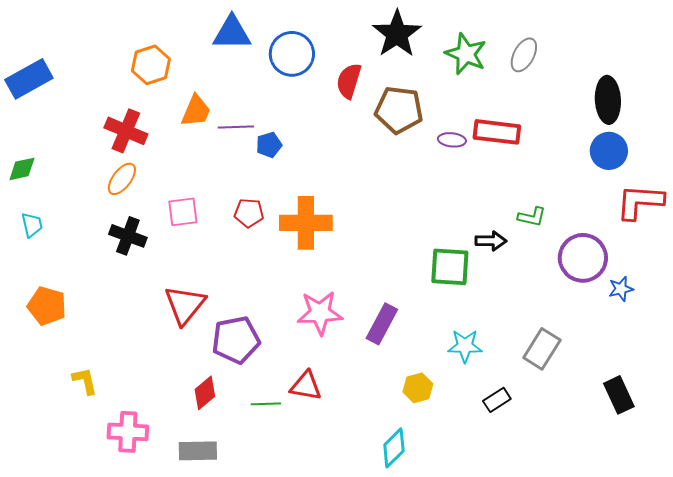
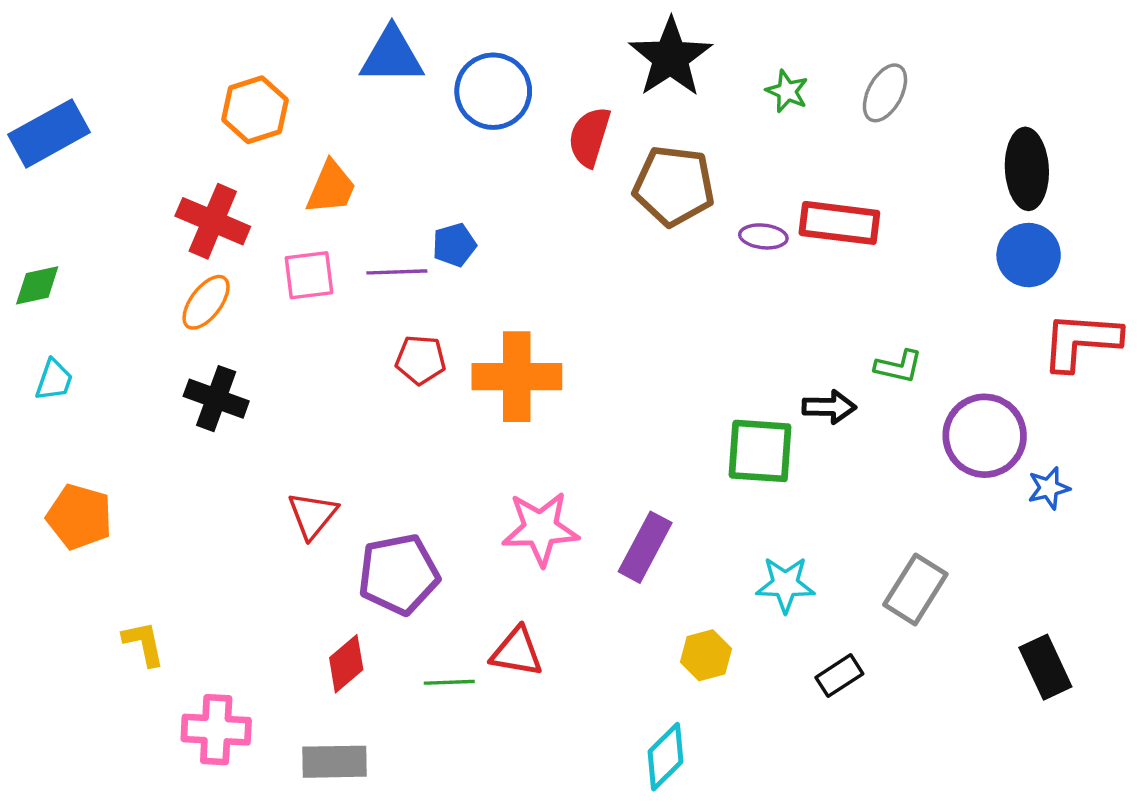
green star: (466, 54) -> (787, 91), size x0.6
purple line: (236, 127) -> (397, 272), moved
pink square: (183, 212) -> (309, 275), moved
cyan trapezoid: (32, 225) -> (54, 380), turned 32
red triangle: (185, 305) -> (312, 515), size x0.7

